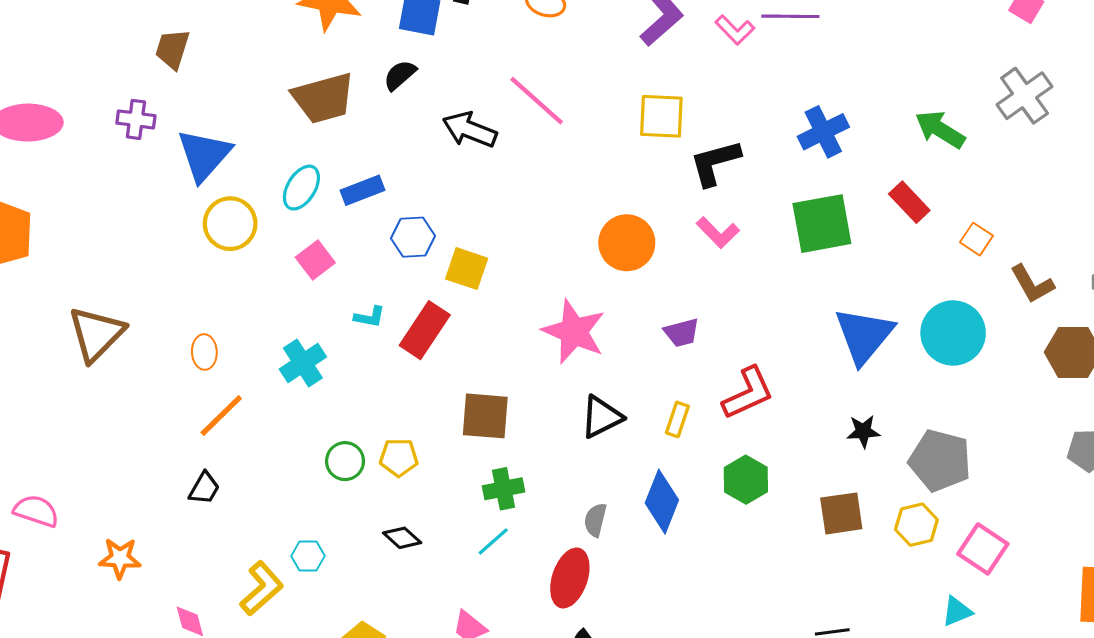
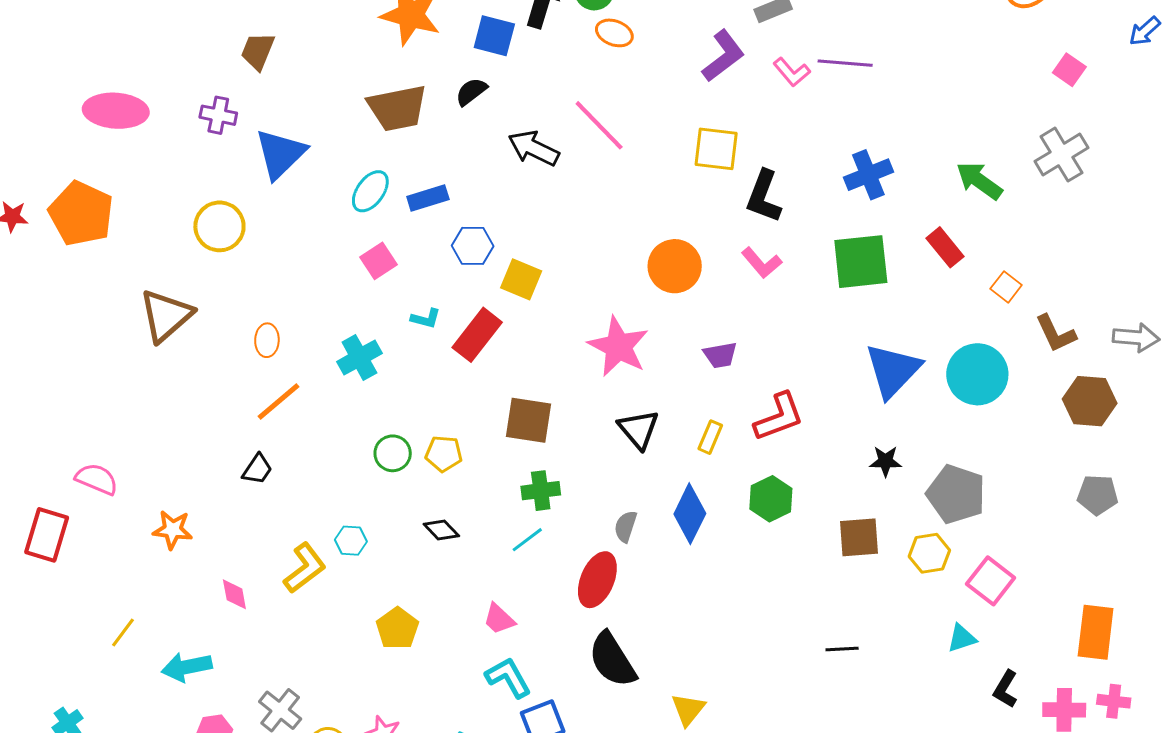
black L-shape: (715, 163) -> (764, 196), turned -58
yellow circle: (230, 224) -> (219, 226), moved
black triangle: (601, 417) -> (638, 429), turned -48

